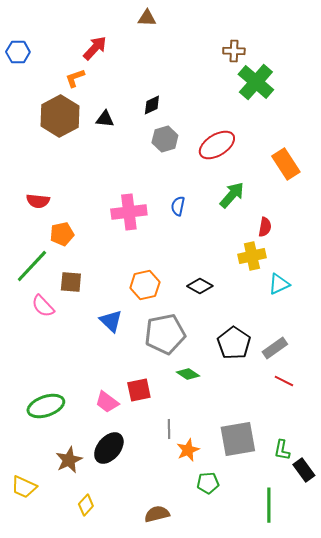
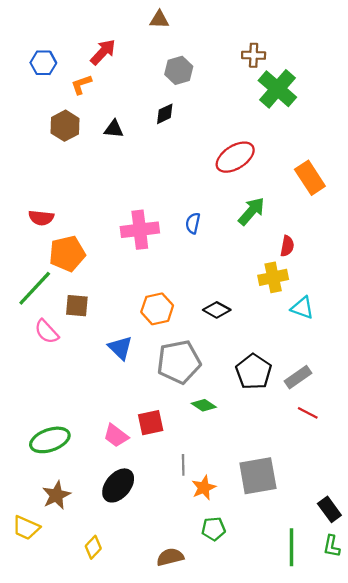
blue hexagon: (18, 52) -> (43, 63), moved
brown hexagon: (60, 116) -> (65, 126), size x0.7
gray hexagon: (165, 139) -> (179, 70), moved
orange pentagon: (62, 234) -> (67, 254), size x1.4
cyan triangle: (279, 284) -> (302, 308), turned 45
green L-shape: (282, 450) -> (332, 546), moved
brown star: (69, 460) -> (56, 495), moved
green pentagon: (208, 483) -> (213, 529), moved

